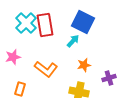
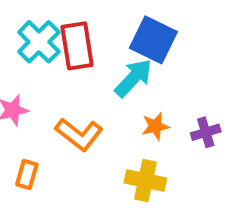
cyan arrow: (73, 41) -> (133, 78), size x1.5
purple cross: (109, 78) -> (206, 132), moved

